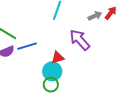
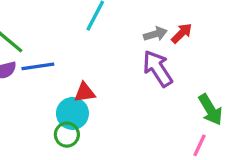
purple arrow: (80, 40) -> (158, 69), moved

